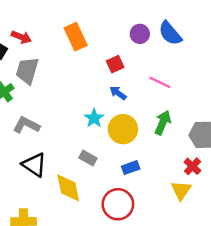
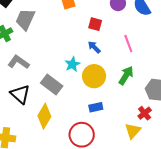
red square: (115, 64) -> (95, 24), turned 32
pink line: (160, 82) -> (128, 44), turned 36
gray rectangle: (88, 158) -> (52, 84), moved, size x1.5
yellow diamond: (68, 188) -> (44, 116), turned 35

